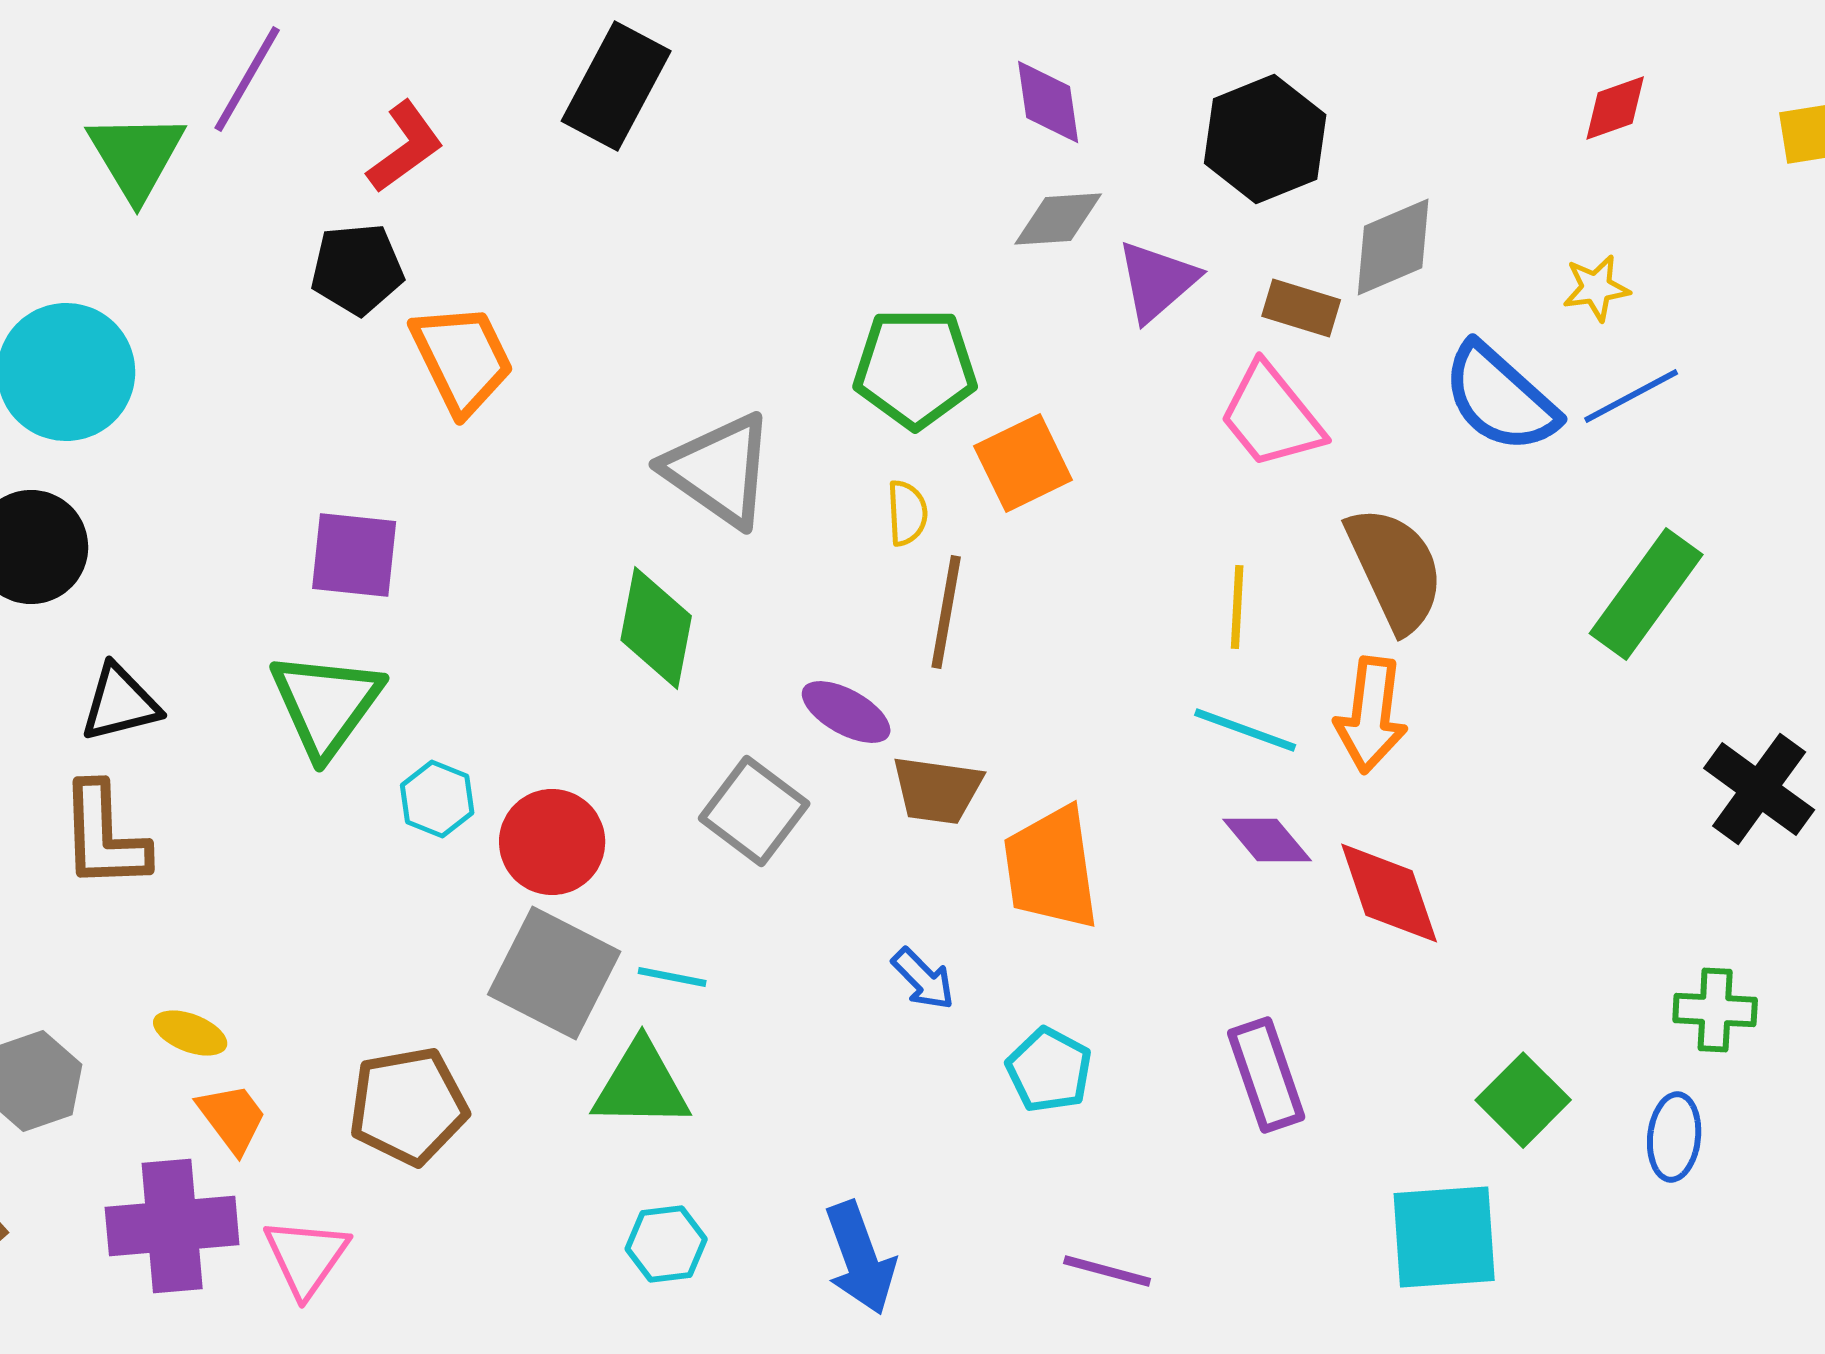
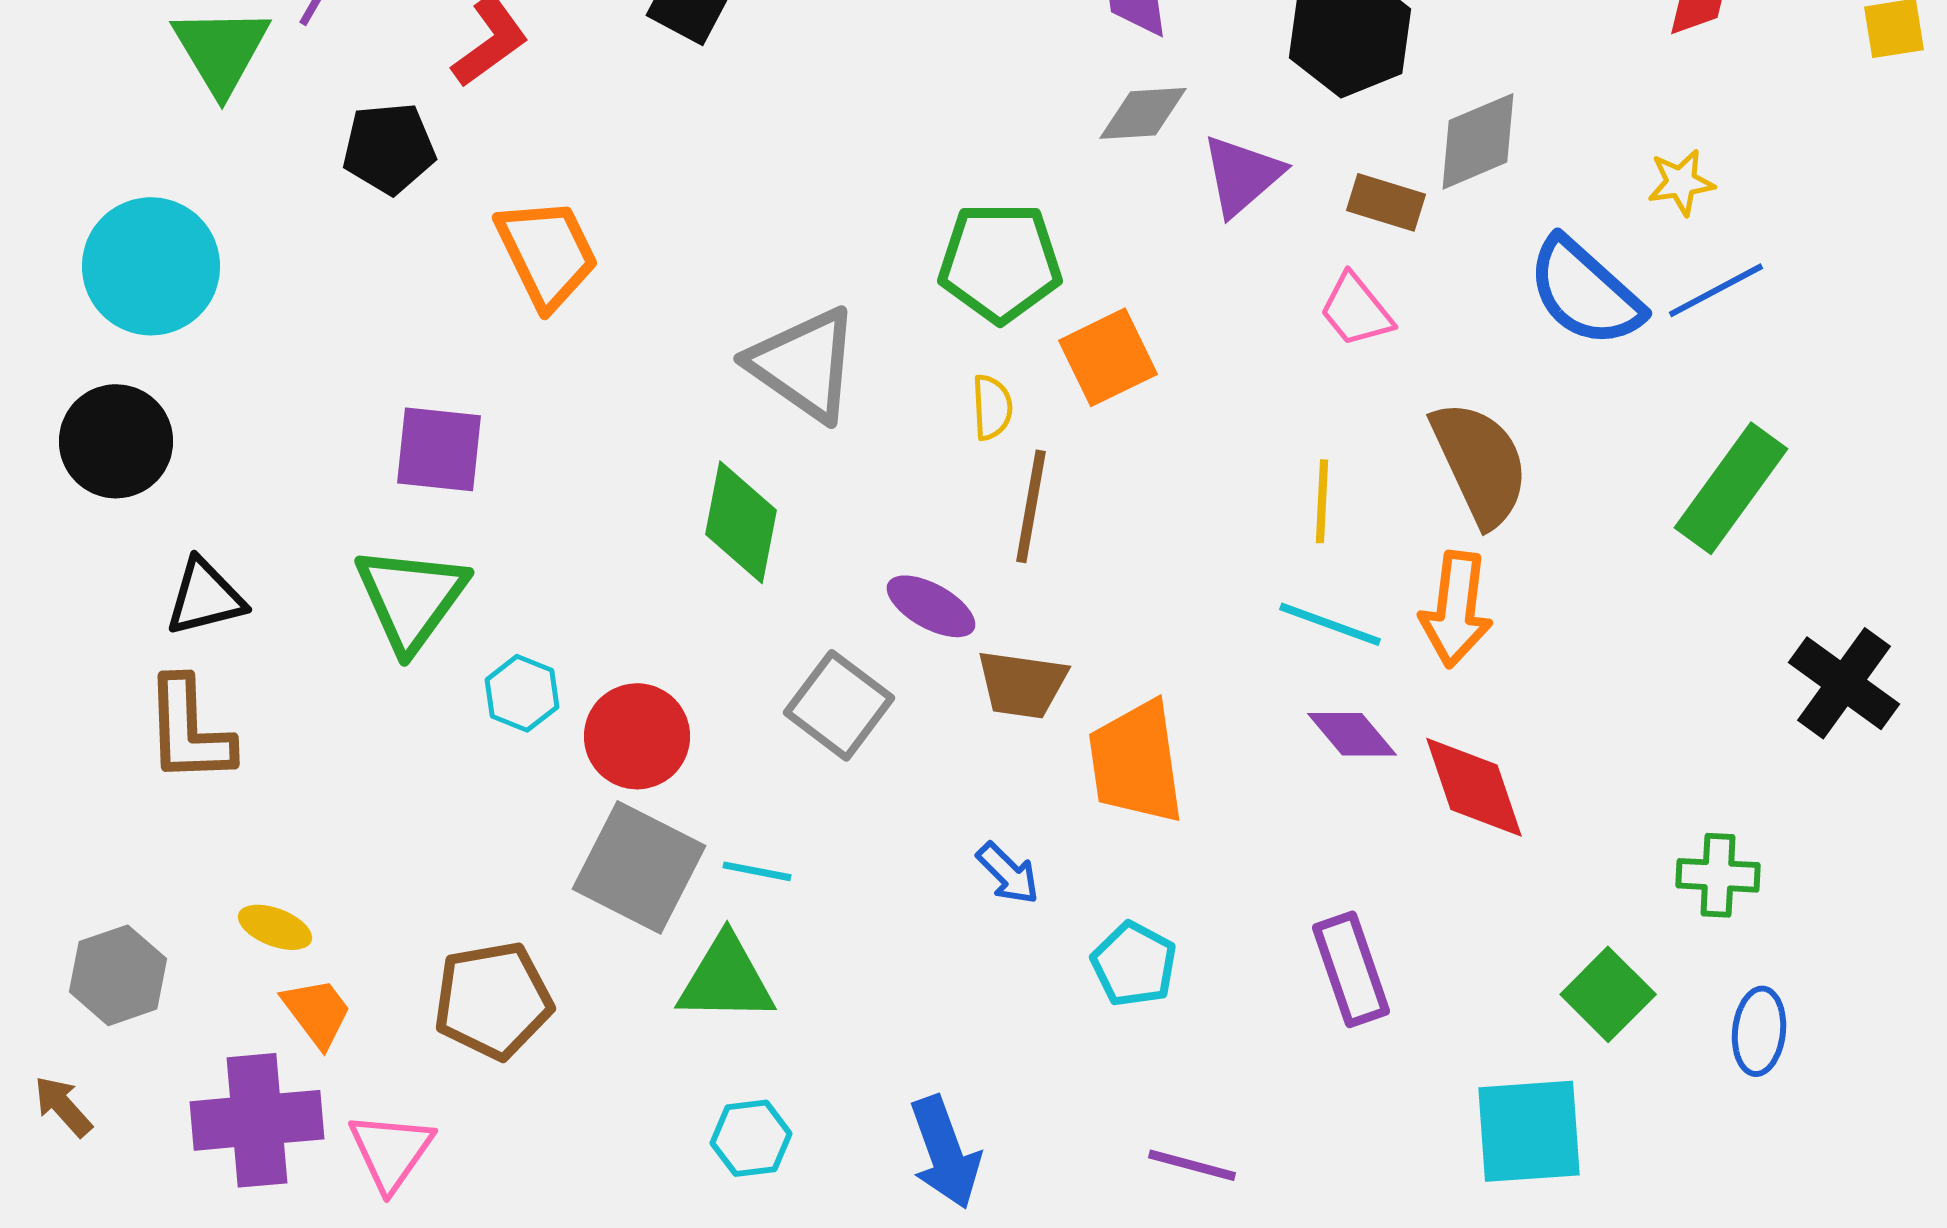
black pentagon: (357, 269) -> (389, 148), moved
pink trapezoid: (1271, 416) -> (1356, 310), size x0.7
green cross: (1715, 1010) -> (1718, 875), moved

